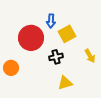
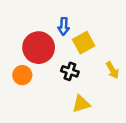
black cross: (56, 57) -> (70, 71), turned 32
orange circle: (11, 68) -> (22, 75), moved

